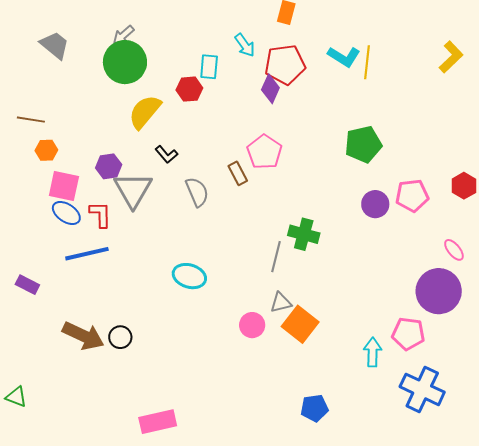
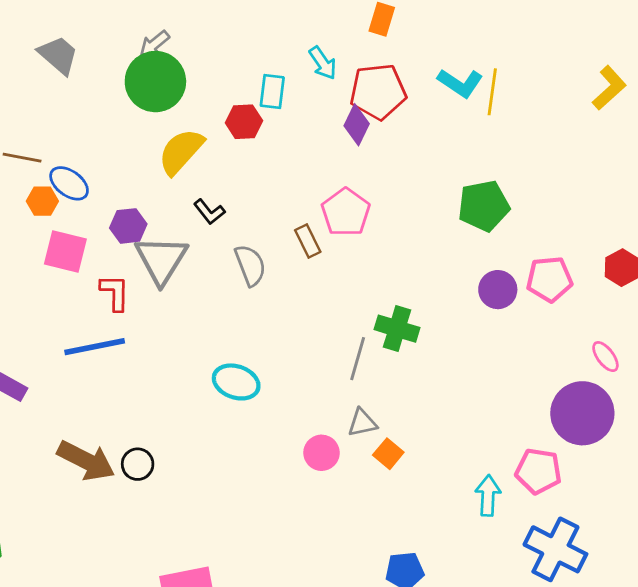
blue ellipse: (66, 213) -> (69, 183), moved
orange square: (300, 324) -> (388, 454), size x0.6

